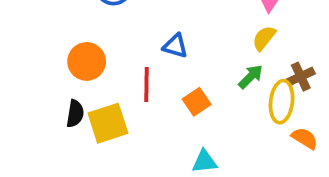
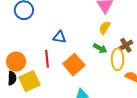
orange circle: (87, 61) -> (16, 62), moved
green arrow: (251, 77) -> (100, 48), turned 80
orange square: (197, 102) -> (74, 65), size x1.5

